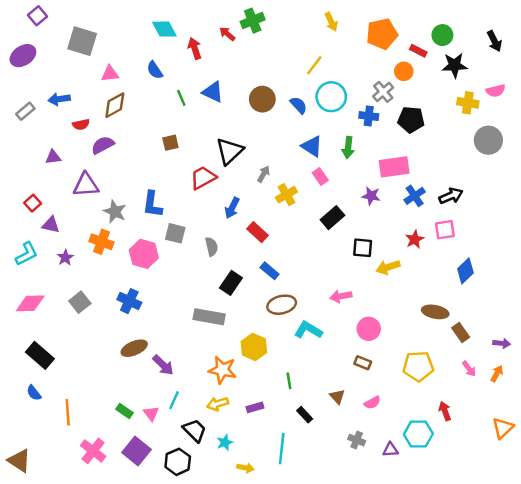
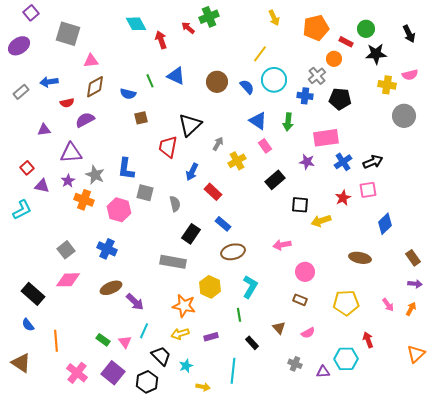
blue semicircle: (155, 70) -> (128, 94), moved, turned -42
red trapezoid: (203, 178) -> (168, 147), turned -50
purple star: (65, 257) -> (68, 181), moved
pink diamond: (30, 303) -> (68, 280), moved
cyan L-shape: (308, 330) -> (250, 287), moved, turned 90
brown rectangle: (461, 332) -> (413, 258), moved
brown triangle: (19, 461) -> (21, 363), moved

